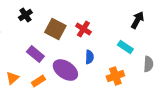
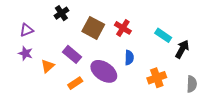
black arrow: (137, 20) -> (182, 49), moved
cyan rectangle: (125, 47) -> (163, 35), moved
gray semicircle: (148, 64) -> (192, 84), moved
orange triangle: (12, 78) -> (48, 66), moved

